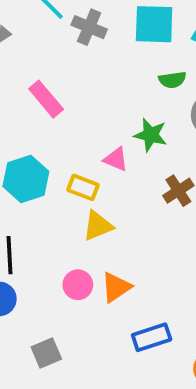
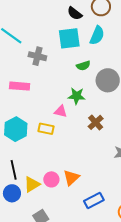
gray cross: (89, 27) -> (37, 56), moved
pink rectangle: (46, 99) -> (20, 86), turned -36
yellow triangle: (98, 226) -> (32, 184), moved

